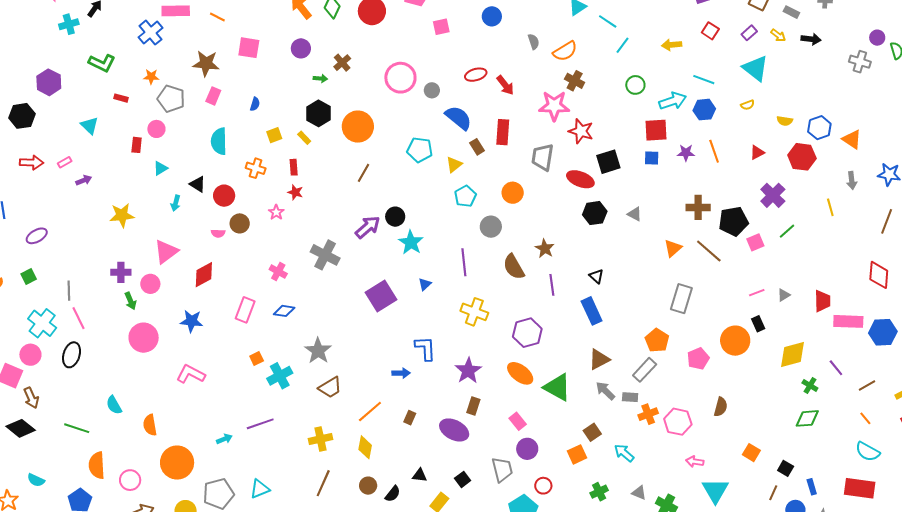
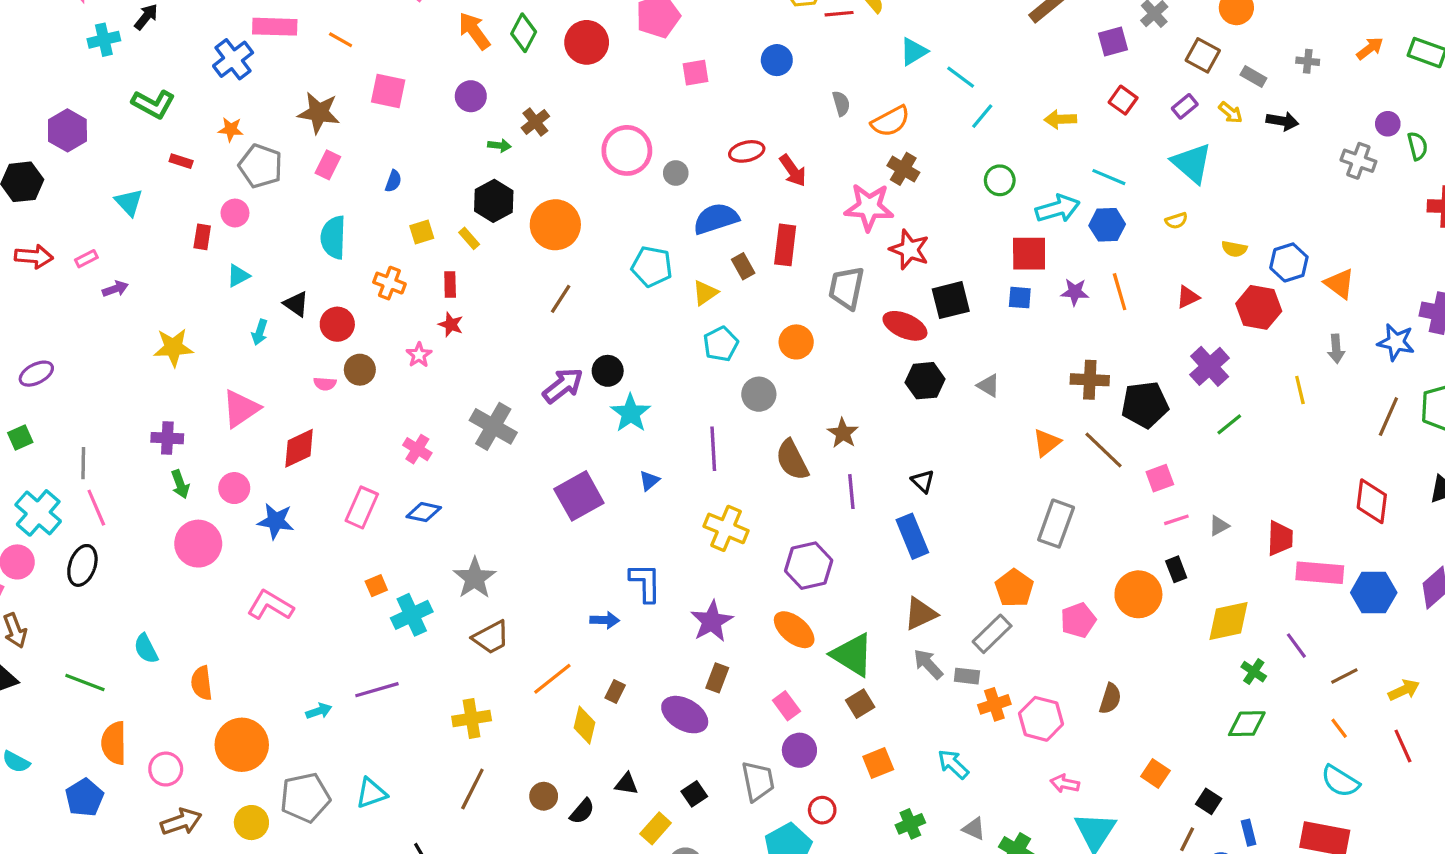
blue semicircle: (458, 118) -> (716, 219), turned -60
pink square: (755, 242) -> (1160, 478), moved
pink circle: (150, 284) -> (234, 488), moved
brown square: (592, 432) -> (860, 704), moved
yellow diamond: (365, 447) -> (584, 725), moved

